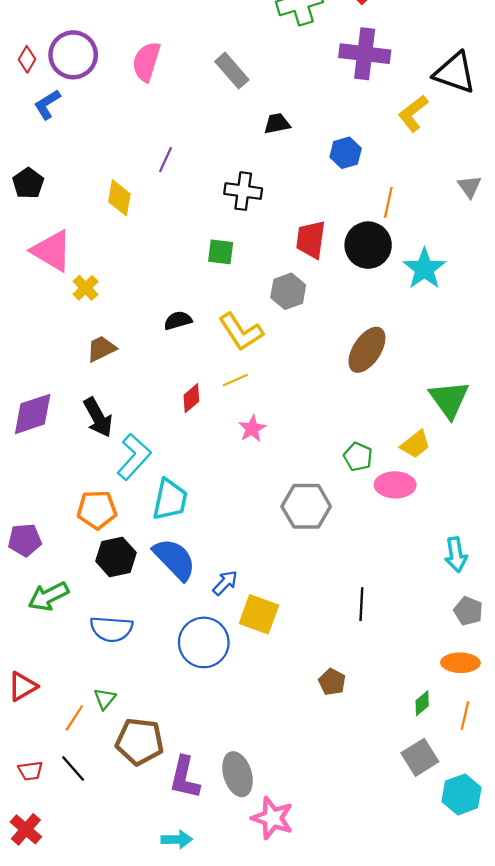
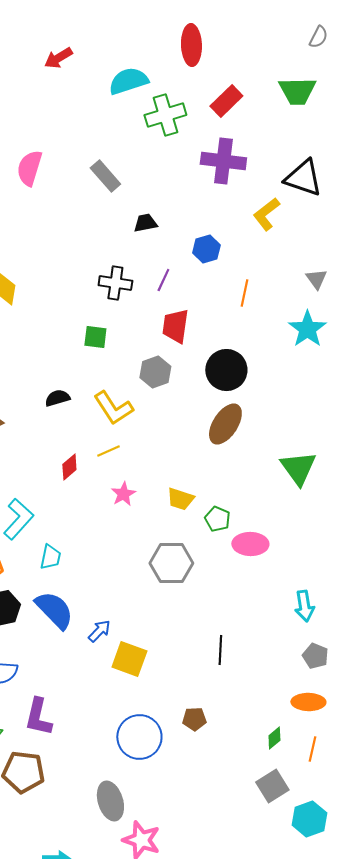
purple line: (165, 160) -> (163, 280), moved
black circle: (368, 245) -> (226, 370), moved
cyan star: (424, 269) -> (307, 329), moved
yellow trapezoid: (415, 444) -> (180, 499), moved, turned 56
cyan trapezoid: (170, 500) -> (50, 557), size x0.7
blue circle: (204, 642) -> (139, 737), moved
brown pentagon: (332, 682) -> (194, 719), turned -30
purple L-shape: (185, 778) -> (38, 717), moved

